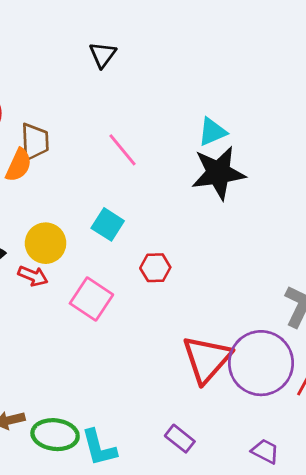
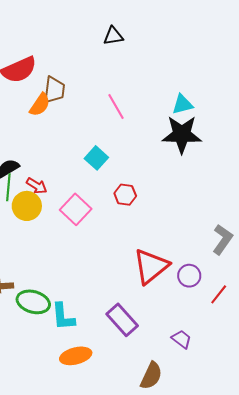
black triangle: (103, 55) -> (113, 36), turned 35
yellow circle: (46, 243) -> (27, 206), moved
purple circle: (261, 363) -> (189, 276), size x0.5
purple rectangle: (180, 439) -> (122, 320), size x1.5

